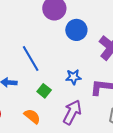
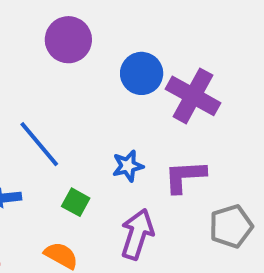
blue circle: (76, 30) -> (142, 73), moved

